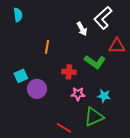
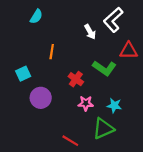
cyan semicircle: (18, 15) -> (36, 16), moved, turned 40
red cross: (69, 72) -> (76, 79), turned 32
cyan square: (21, 76) -> (23, 74), moved

